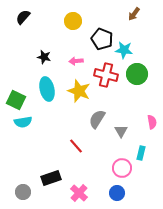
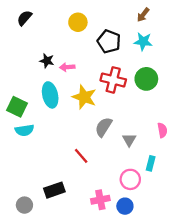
cyan star: (124, 50) -> (143, 41), moved
pink arrow: (76, 61) -> (67, 67), moved
pink cross: (79, 193) -> (100, 200), moved, turned 36

